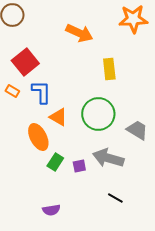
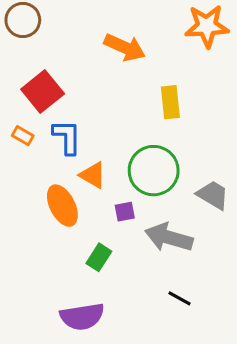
green rectangle: (55, 162) -> (99, 257), moved
purple square: (79, 166) -> (125, 212), moved
purple semicircle: (51, 210) -> (82, 317), size x1.6

